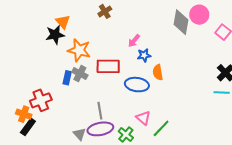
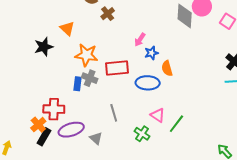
black star: (55, 35) -> (44, 47), moved
red cross: (41, 100) -> (54, 109), turned 30
orange cross: (24, 114) -> (38, 125), turned 35
purple ellipse: (100, 129) -> (71, 130), moved

